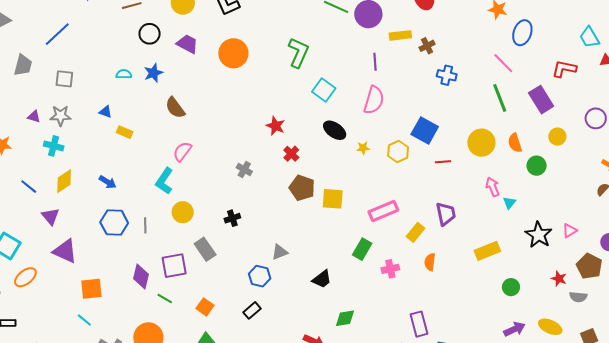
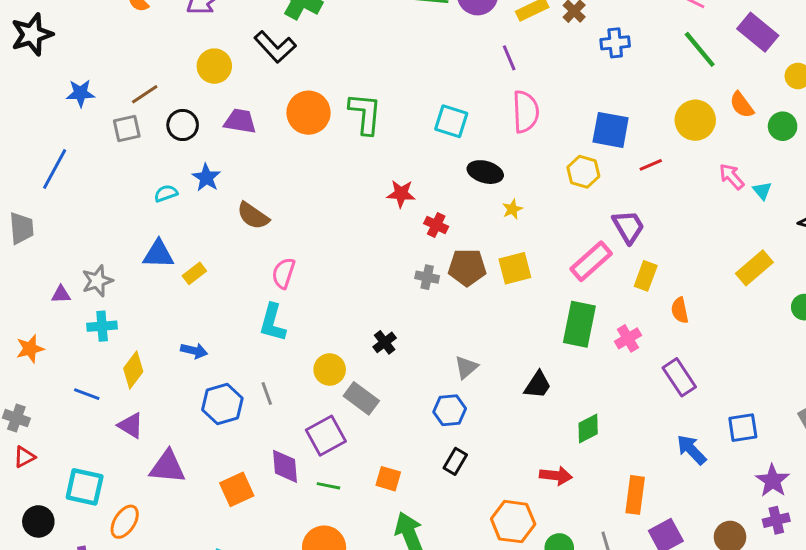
green L-shape: (298, 53) -> (365, 113), moved
gray square: (64, 79) -> (127, 129), moved
blue triangle: (106, 112) -> (158, 254), size x1.6
yellow rectangle: (125, 132) -> (194, 273), turned -42
yellow star: (363, 148) -> (512, 209), moved
gray cross: (244, 169) -> (427, 277), moved
yellow circle: (183, 212) -> (330, 370), moved
purple trapezoid: (446, 214) -> (628, 227), moved
green rectangle: (362, 249) -> (579, 324), size x1.4
orange square: (91, 289) -> (237, 489), moved
purple rectangle: (419, 324) -> (679, 377), moved

